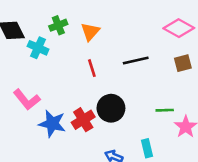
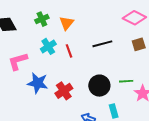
cyan cross: (38, 48) -> (48, 46), moved, turned 35
pink L-shape: (27, 100) -> (18, 61), moved, turned 115
black circle: (111, 108) -> (99, 86), moved
blue star: (52, 124) -> (38, 83), moved

